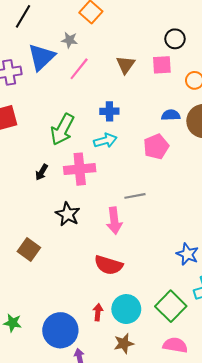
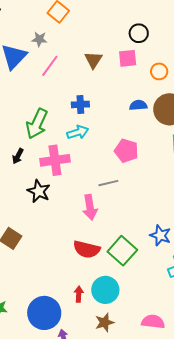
pink pentagon: (156, 147) -> (126, 151), moved, turned -30
black arrow: (42, 172) -> (18, 156), moved
black star: (68, 214) -> (39, 191), moved
green square: (171, 306) -> (122, 251), moved

